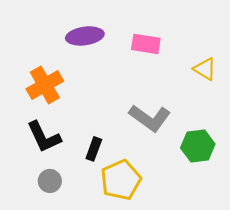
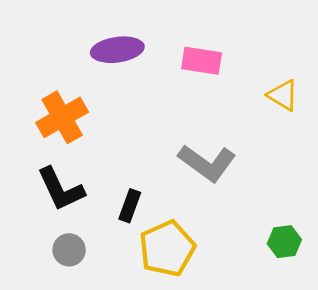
green hexagon: (198, 146) -> (284, 242), moved, size x0.7

